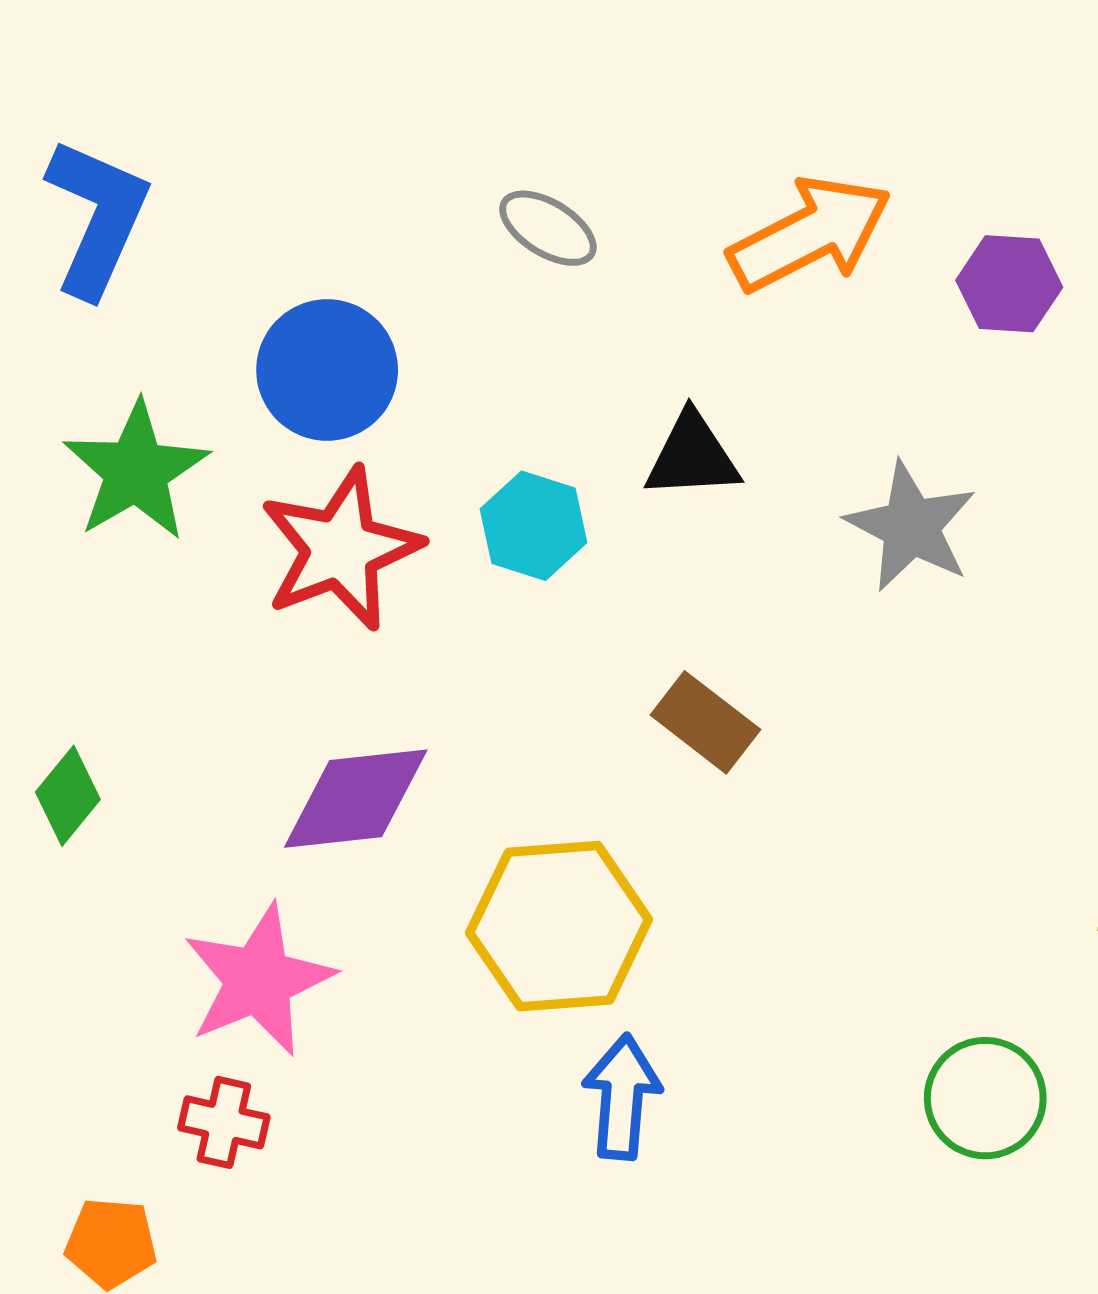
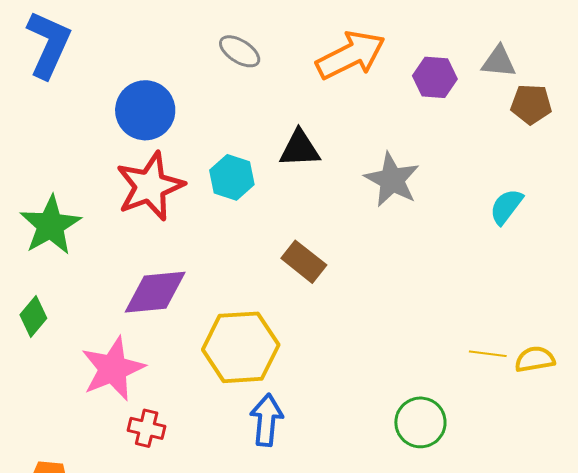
green star: (136, 471) -> (50, 225), moved
green diamond: (68, 796) -> (33, 316), moved
red cross: (224, 1122) -> (147, 428), moved

